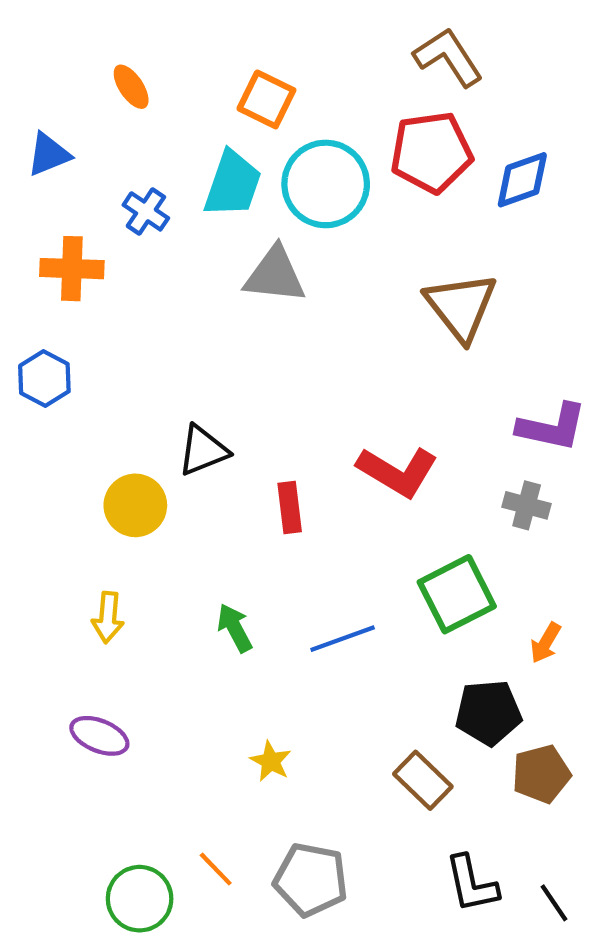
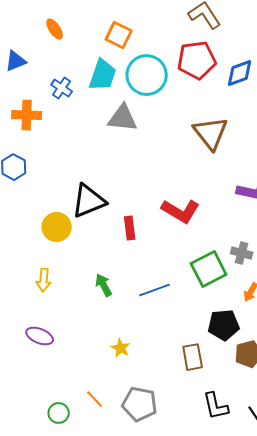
black triangle: (203, 450) -> (89, 201), size x1.4
gray cross: (527, 505) -> (242, 253), moved
brown rectangle: (423, 780) -> (193, 357), turned 36
green circle: (140, 899) -> (59, 413), size x0.7

